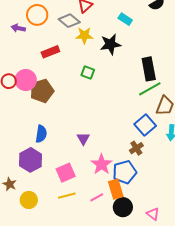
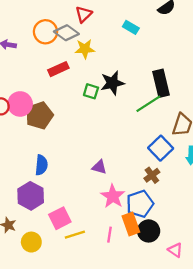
orange circle: (37, 15) -> (45, 32), moved
black star: (110, 44) -> (112, 83), moved
red rectangle: (50, 52) -> (58, 69), moved
green line: (150, 89) -> (148, 104), moved
purple triangle: (83, 139) -> (99, 167), moved, turned -40
pink square: (66, 173) -> (60, 218), moved
pink line: (97, 197) -> (109, 235), turned -48
black circle: (123, 207) -> (149, 231), moved

